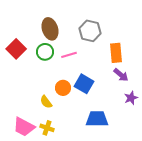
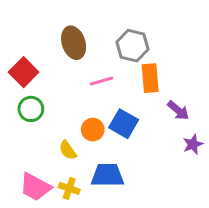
green circle: (45, 52) -> (31, 109), moved
orange rectangle: (116, 53) -> (150, 78), moved
blue trapezoid: (97, 119) -> (107, 175), moved

